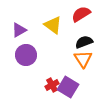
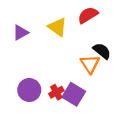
black semicircle: (84, 42) -> (102, 51), moved, turned 60
purple circle: (26, 55) -> (29, 90), moved

